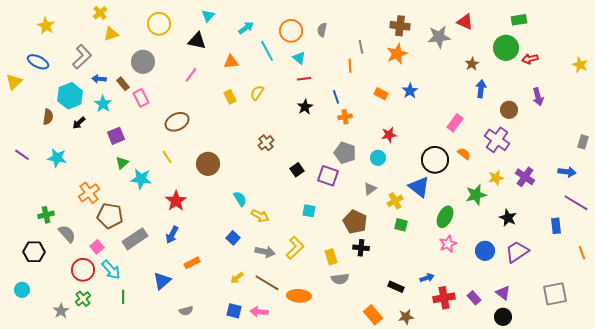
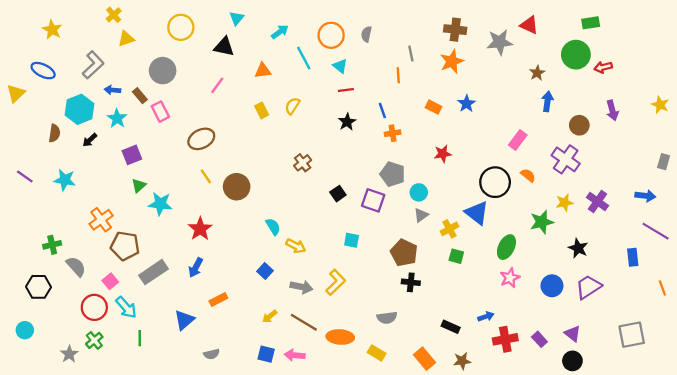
yellow star: (580, 65) -> (660, 105), moved
yellow line: (167, 157) -> (206, 176), moved
cyan circle: (378, 158) -> (419, 192), moved
yellow rectangle: (331, 257) -> (377, 353), moved, turned -42

